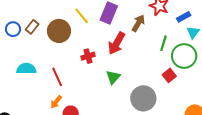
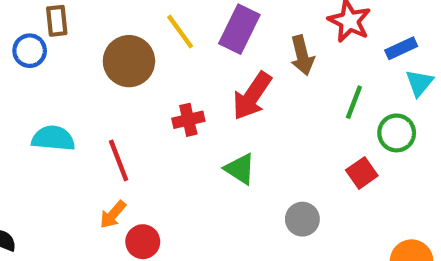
brown arrow: (138, 23) -> (302, 55), turned 132
brown rectangle: (32, 27) -> (57, 21), moved, turned -48
green circle: (184, 56) -> (397, 133), size x0.7
green triangle: (113, 77) -> (240, 169), turned -42
gray circle: (143, 98) -> (302, 219), size x0.6

